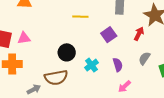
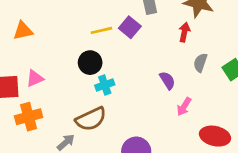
purple square: (109, 35) -> (130, 27), moved
black circle: (67, 52) -> (90, 63), moved
cyan cross: (92, 65) -> (105, 85), moved, turned 32

